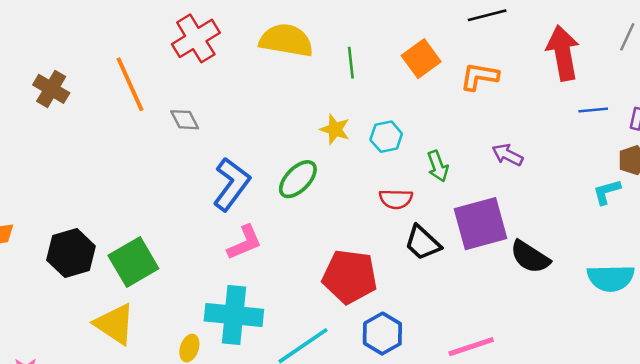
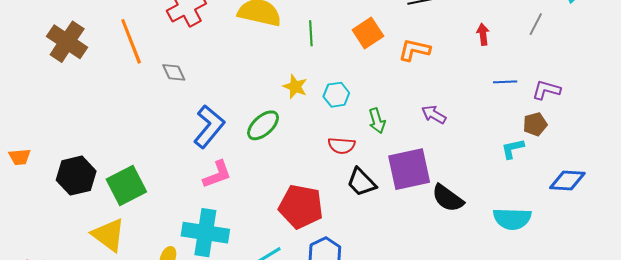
red arrow: (563, 53) -> (483, 34), size x0.5
brown cross: (51, 89) -> (67, 42), size x1.4

